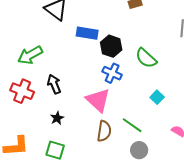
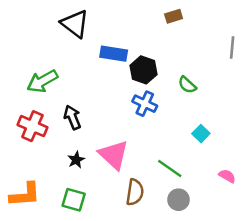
green semicircle: (146, 58) -> (187, 85), size x0.7
pink triangle: (98, 100) -> (114, 155), moved
brown semicircle: (104, 131) -> (135, 192), moved

